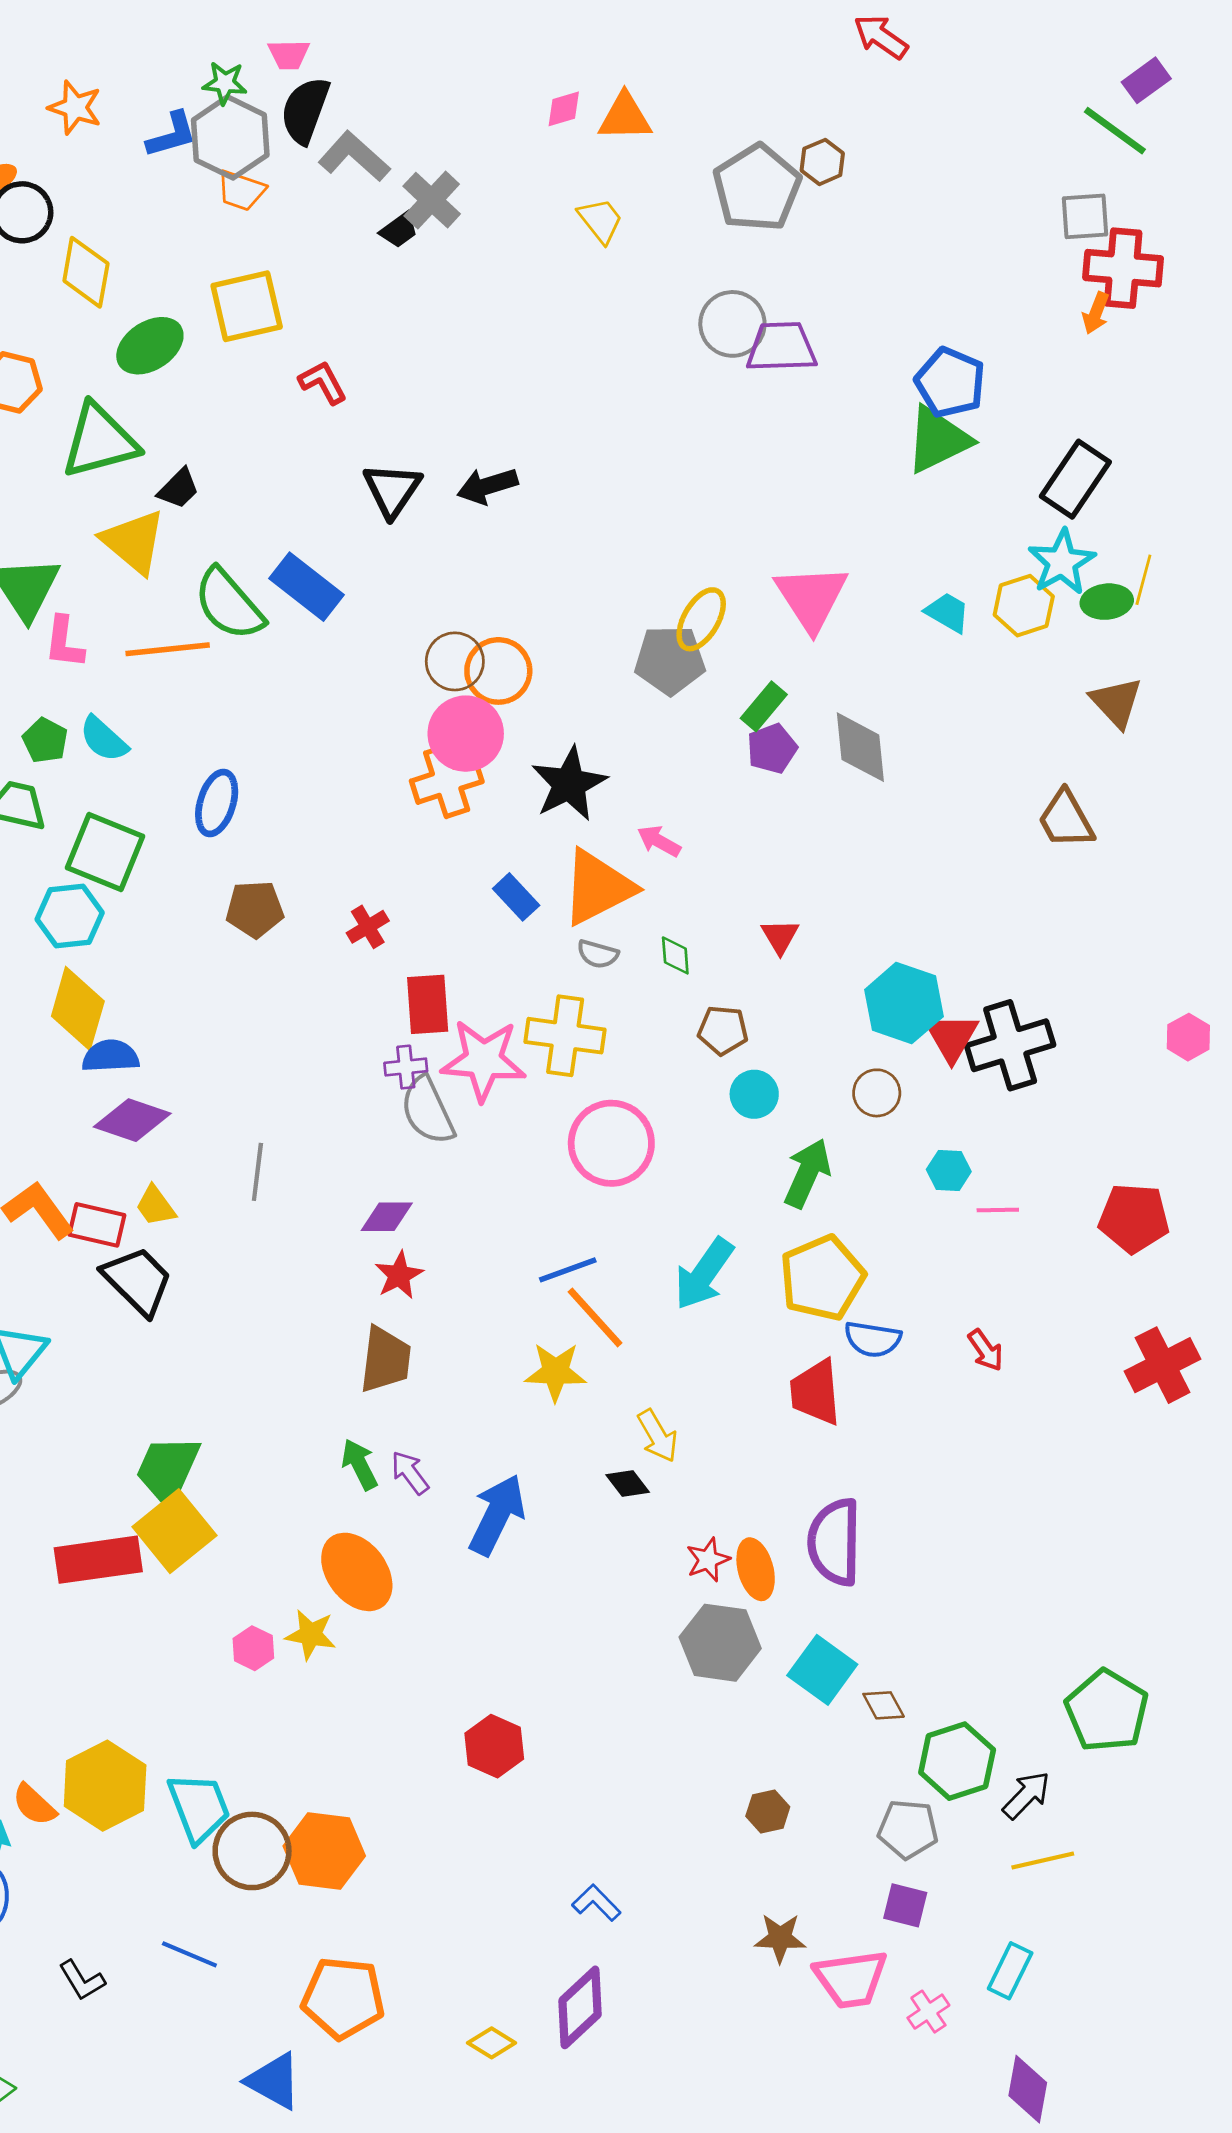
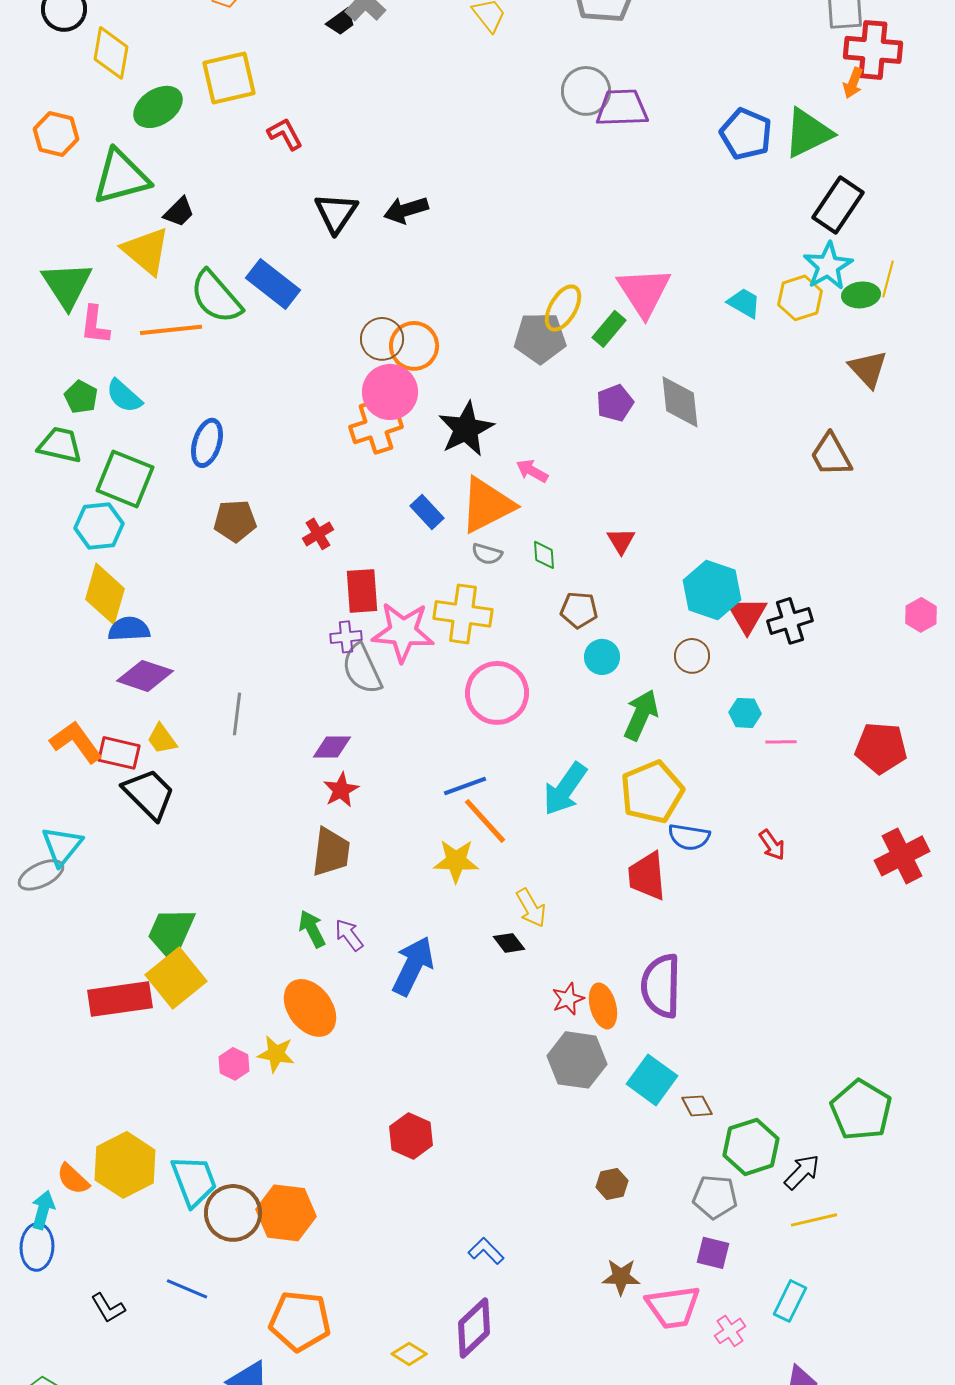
green triangle: (938, 440) -> (808, 133), moved
green rectangle: (764, 706) -> (609, 329), moved
black cross: (1010, 1045) -> (790, 621), size x0.7

